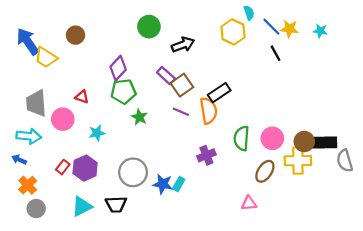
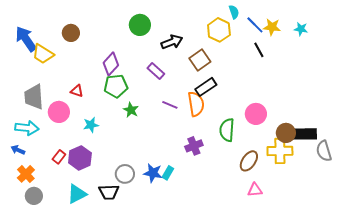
brown square: (182, 85) -> (200, 60), moved
pink circle: (272, 138) -> (256, 114), moved
gray circle: (133, 172) -> (125, 174), moved, size x0.7
pink triangle: (249, 203) -> (255, 190), moved

